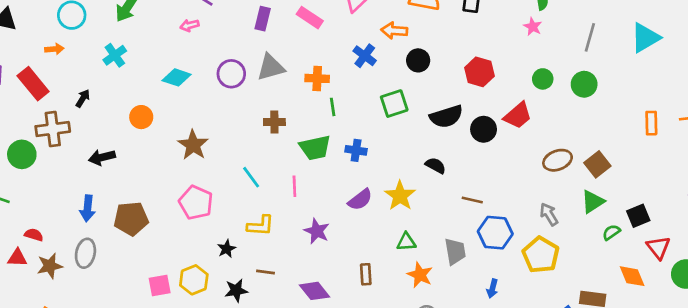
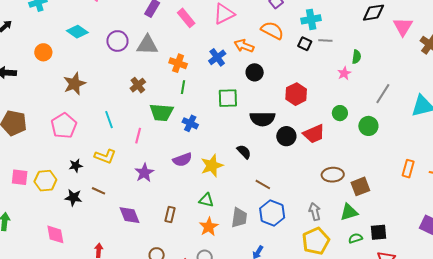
brown cross: (274, 122) -> (138, 85), turned 35
yellow pentagon: (541, 255) -> (316, 241), moved

